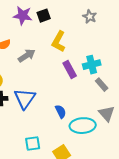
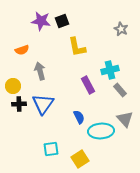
gray star: (90, 17) -> (121, 29), moved
yellow L-shape: (59, 42) -> (77, 47), turned -40
gray arrow: (27, 56) -> (40, 71), moved, turned -72
purple rectangle: (70, 70) -> (88, 85), moved

